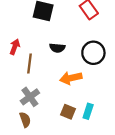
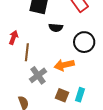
black semicircle: (57, 48) -> (56, 28), moved
gray cross: (30, 97) -> (38, 75), moved

